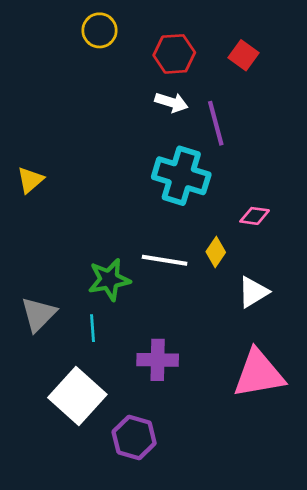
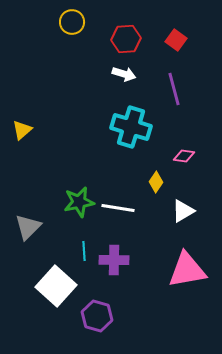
purple line: (216, 123) -> (174, 89), moved
white line: (165, 260) -> (118, 208), moved
cyan line: (93, 328) -> (84, 251), moved

